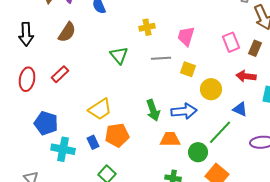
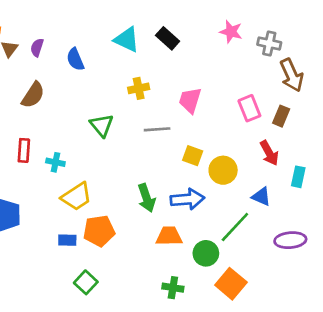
yellow square: (188, 69) -> (193, 156), moved
red rectangle: (60, 74) -> (24, 150), turned -42
red arrow: (246, 76) -> (269, 153), turned -126
blue rectangle: (93, 142) -> (67, 240), turned -64
cyan cross: (63, 149) -> (55, 162), moved, size x0.6

